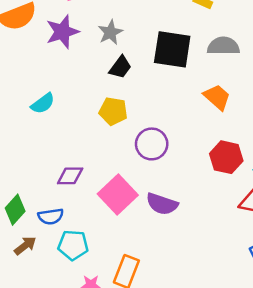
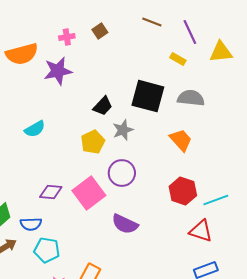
gray star: (110, 32) -> (123, 130), moved
yellow pentagon: (113, 111) -> (93, 142), turned 30
pink square: (118, 195) -> (89, 193), moved

